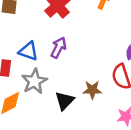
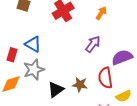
purple arrow: (59, 48) -> (93, 44), moved

